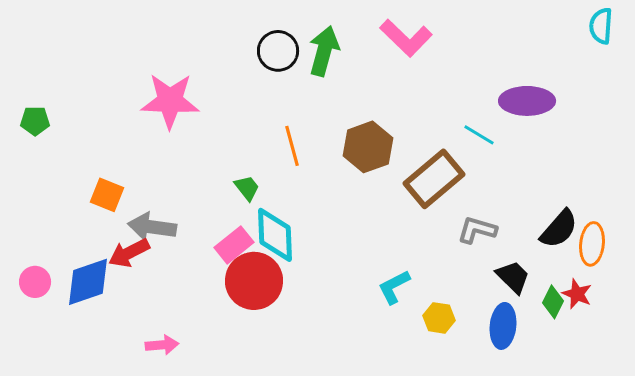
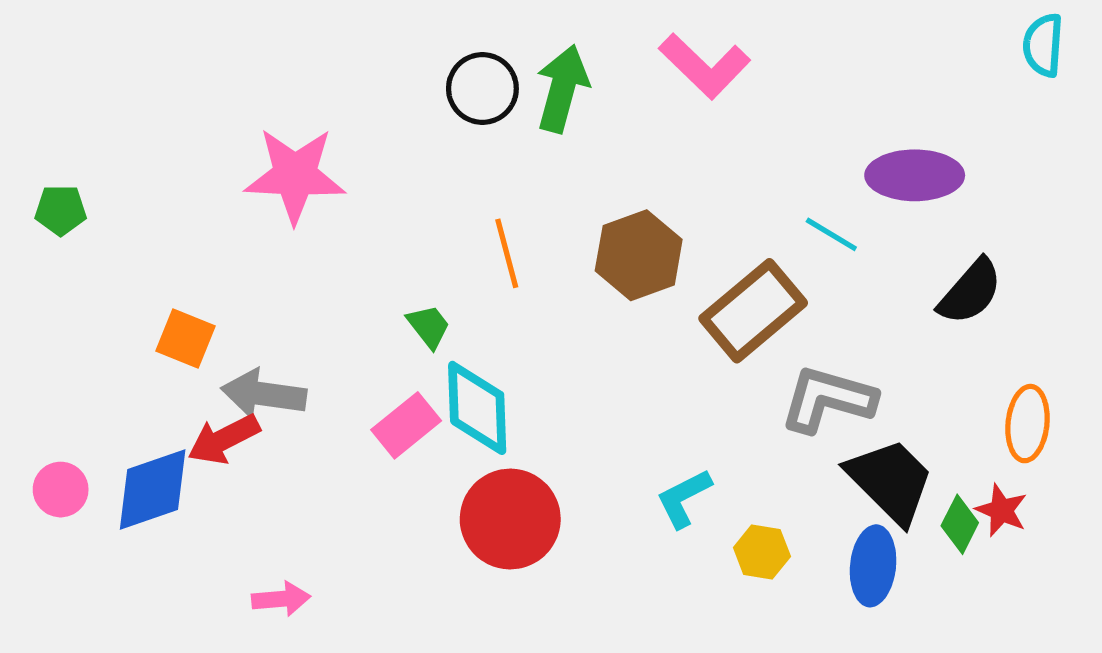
black semicircle: (559, 229) -> (970, 292), moved
gray L-shape: (477, 230) -> (828, 399), size x1.4
black trapezoid: (513, 277) -> (890, 481), size x1.5
red circle: (254, 281) -> (510, 519), moved

